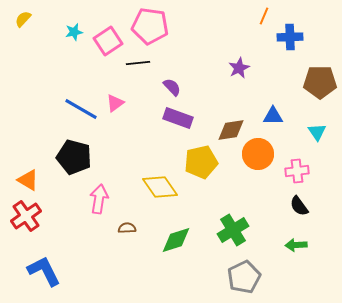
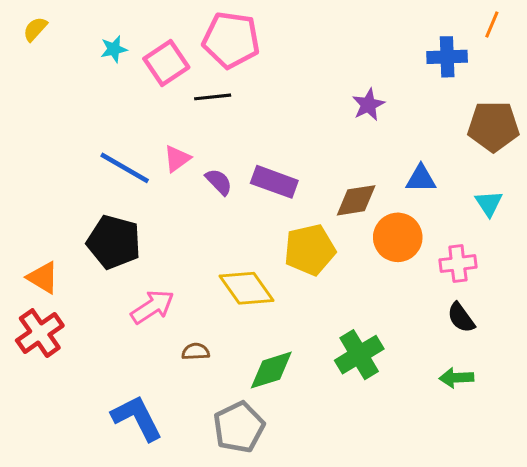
orange line: (264, 16) -> (492, 24), moved
purple semicircle: (172, 87) -> (219, 182), moved
pink arrow: (99, 199) -> (152, 307), turned 48
blue L-shape: (44, 271) -> (137, 418), moved
gray pentagon: (244, 277) -> (239, 427), moved

